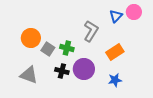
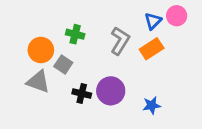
green cross: (67, 48) -> (75, 34), moved
orange rectangle: (115, 52) -> (152, 49), moved
gray triangle: (29, 75) -> (38, 82), moved

